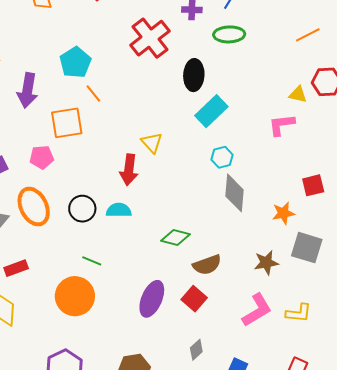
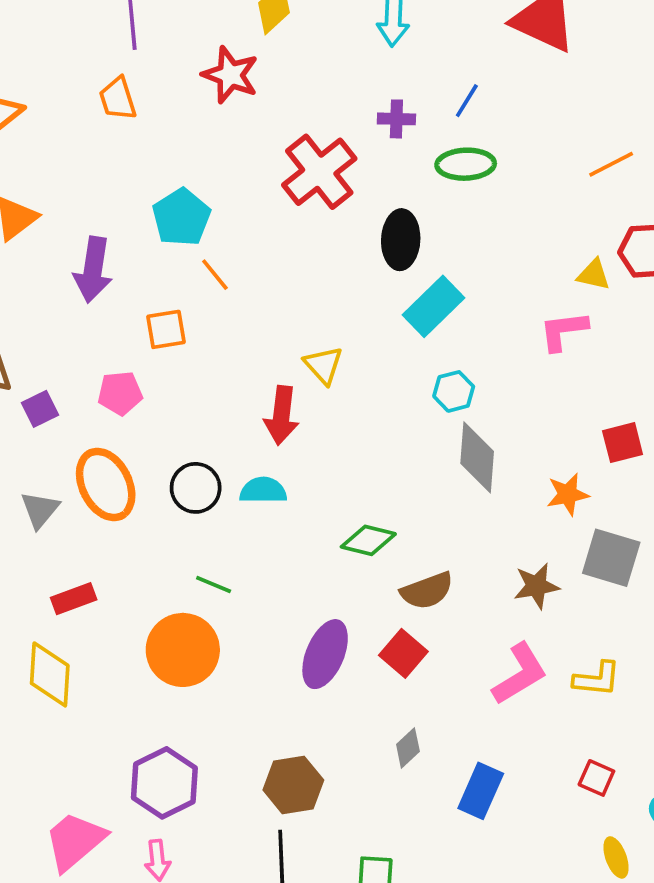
orange square: (67, 123) -> (166, 329), size x0.7

